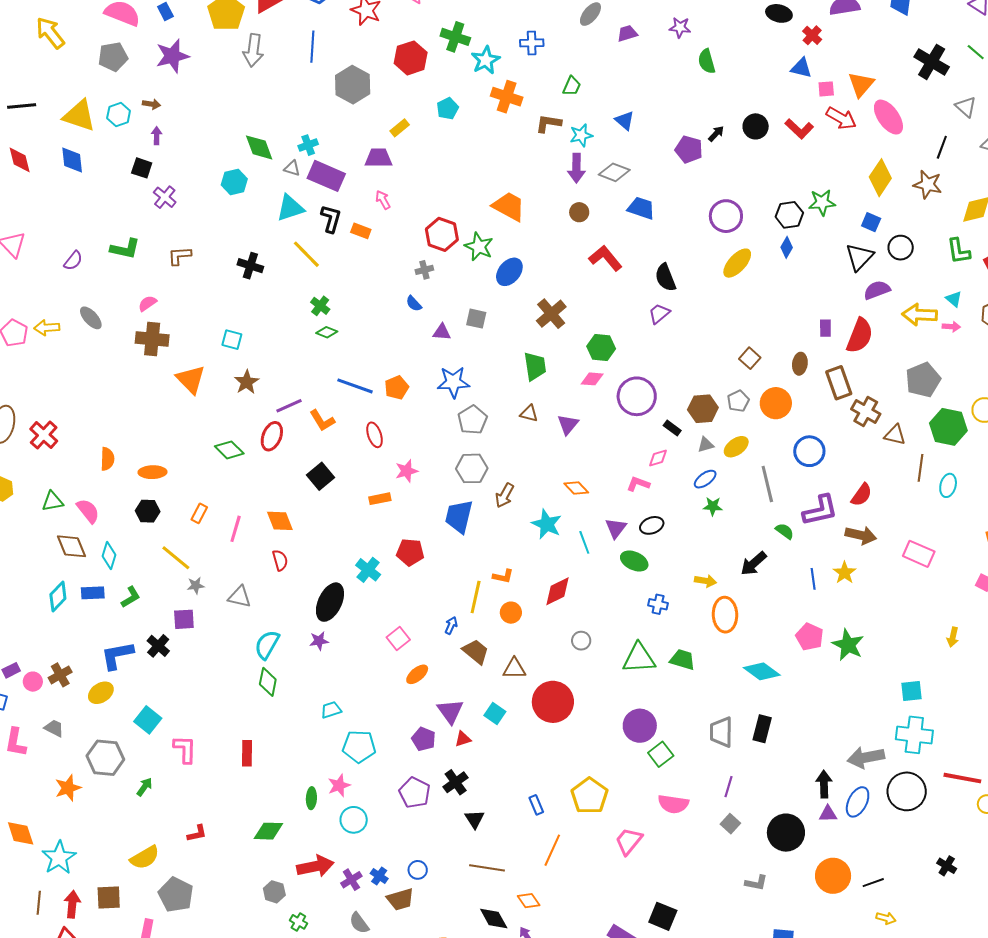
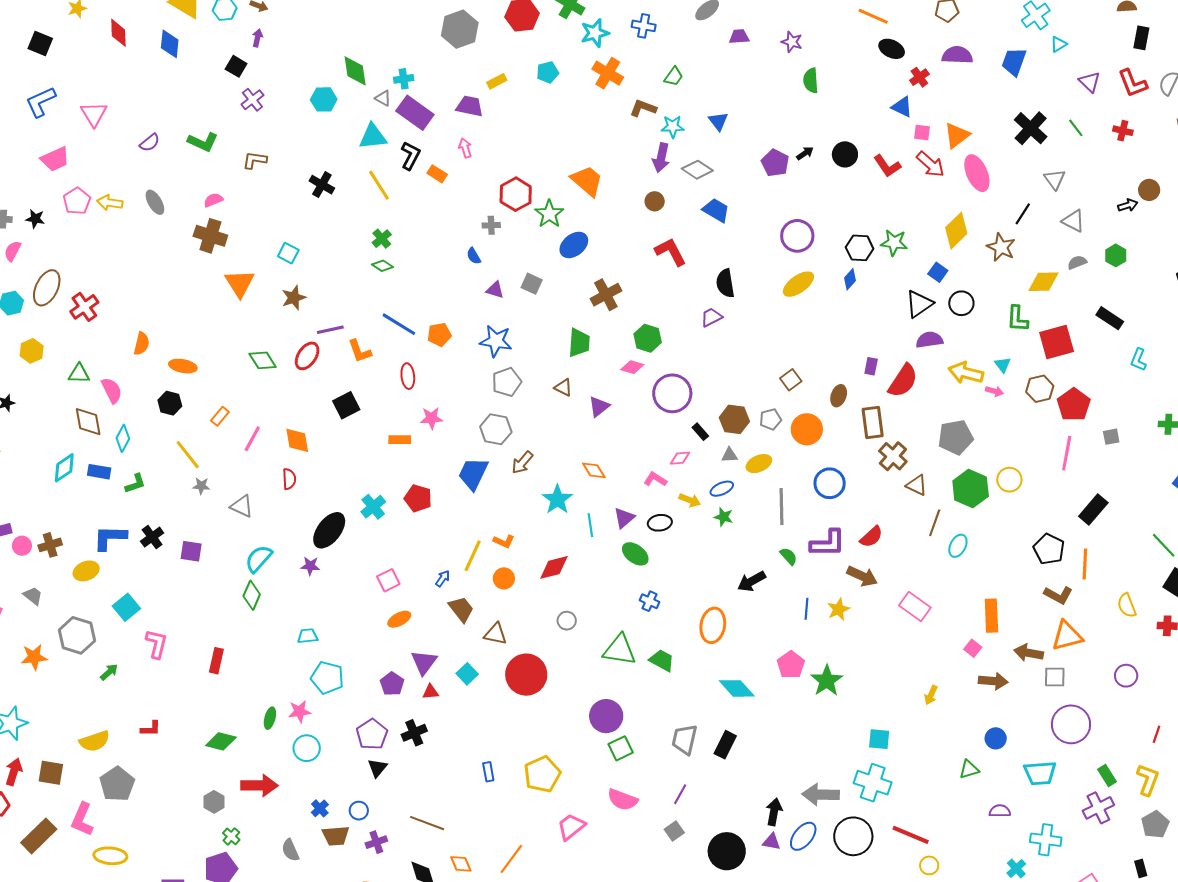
yellow arrow: (705, 581) -> (690, 500), moved
purple square: (184, 619) -> (191, 551), moved
black triangle: (475, 819) -> (377, 768), moved
orange line: (552, 850) -> (511, 859), moved
purple cross: (351, 880) -> (376, 842), moved

